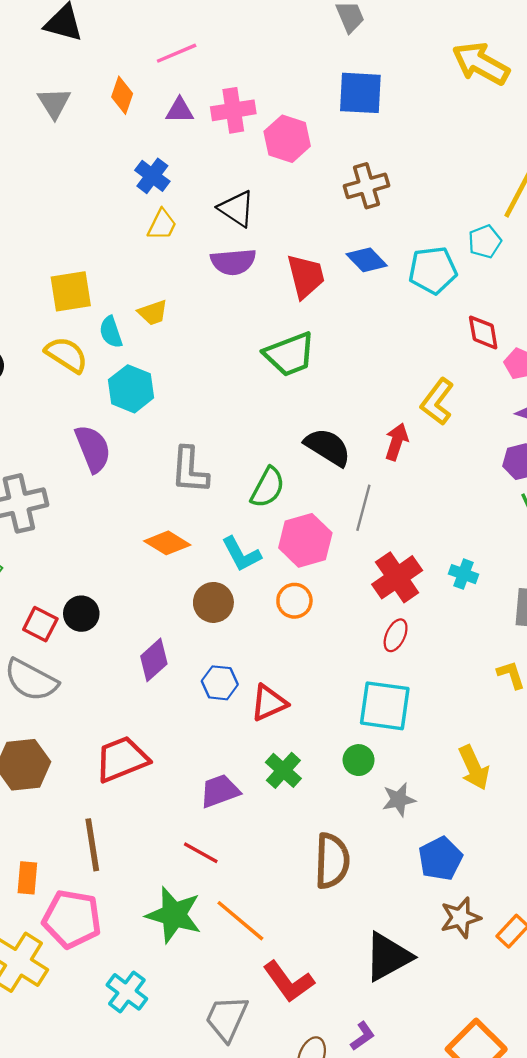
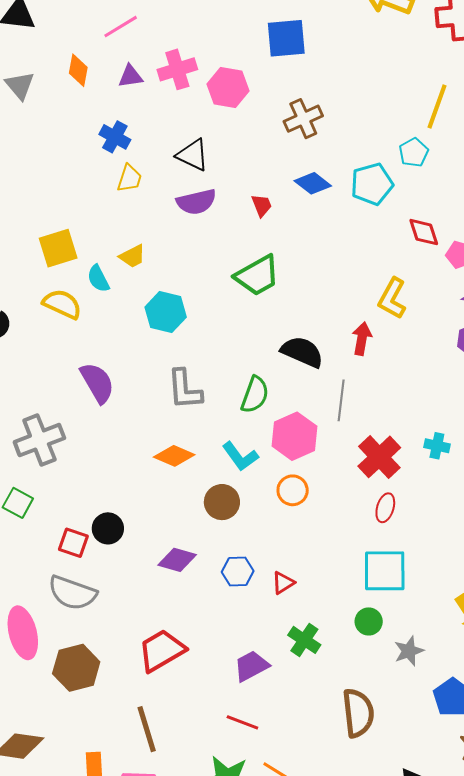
red trapezoid: (306, 276) -> (262, 205), size x0.6
cyan hexagon: (131, 389) -> (166, 312), moved
purple diamond: (154, 660) -> (177, 560), turned 66
red triangle: (269, 703) -> (283, 583), size x0.7

